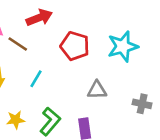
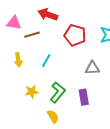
red arrow: (39, 18) -> (48, 15), turned -138
brown line: (18, 44) -> (32, 35), turned -49

